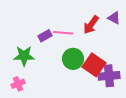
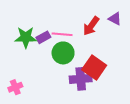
green star: (24, 56) -> (26, 37), moved
green circle: (73, 59) -> (63, 53), moved
purple cross: (109, 76) -> (81, 79), moved

